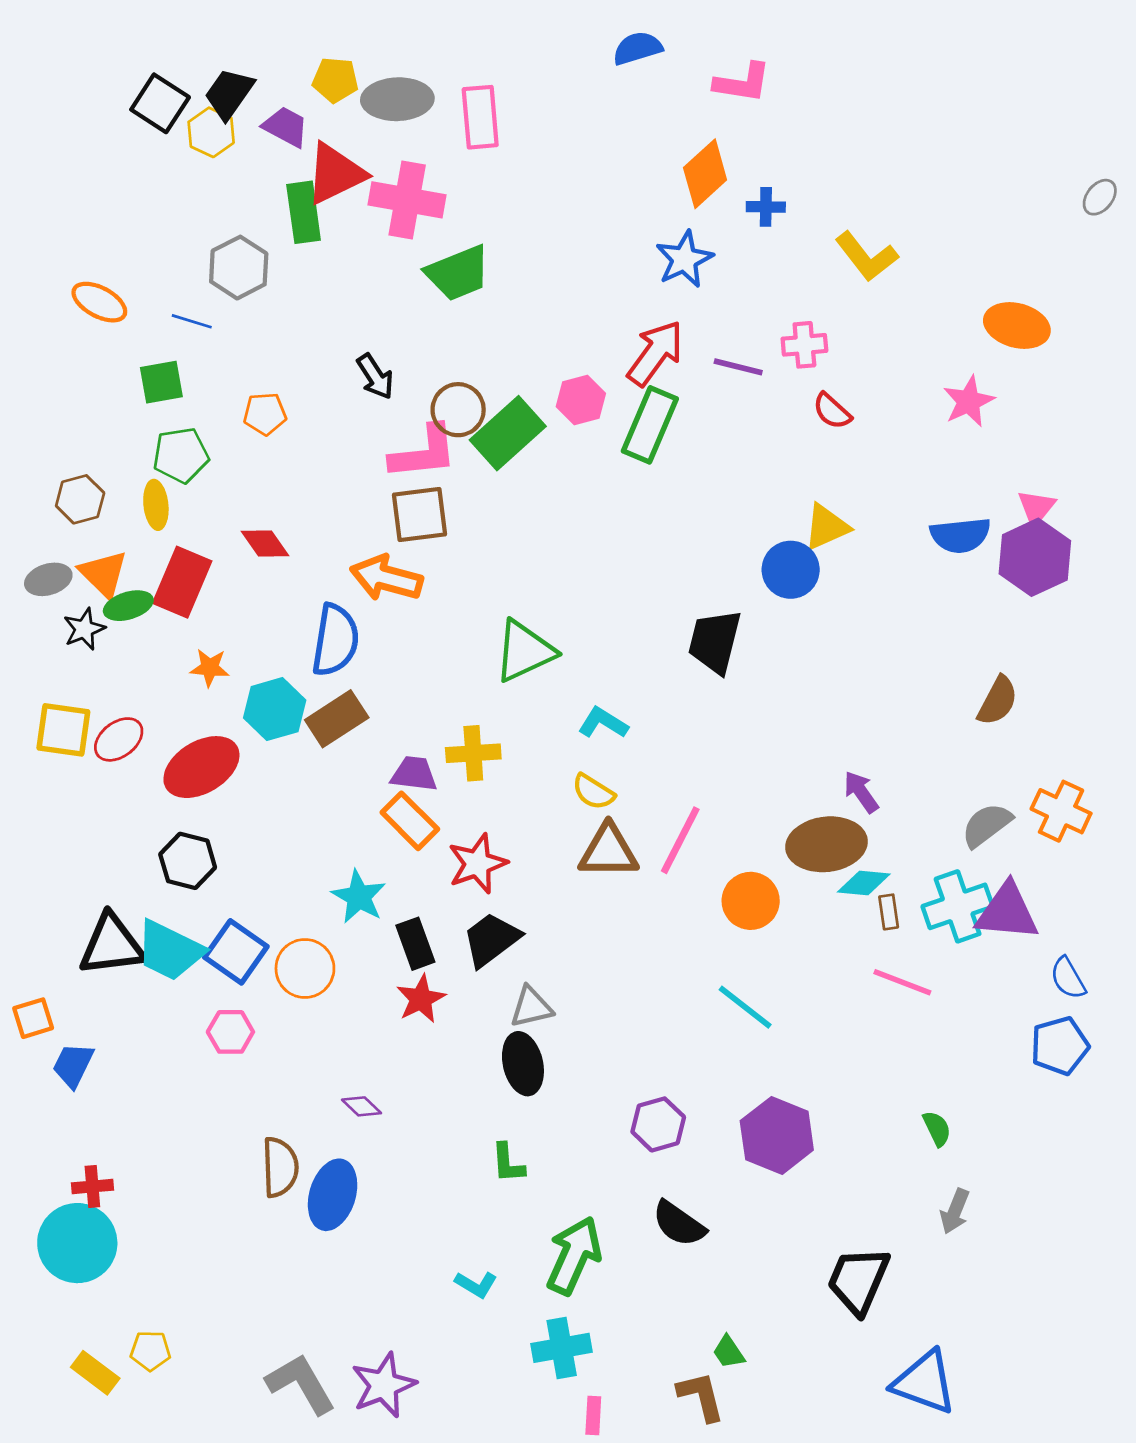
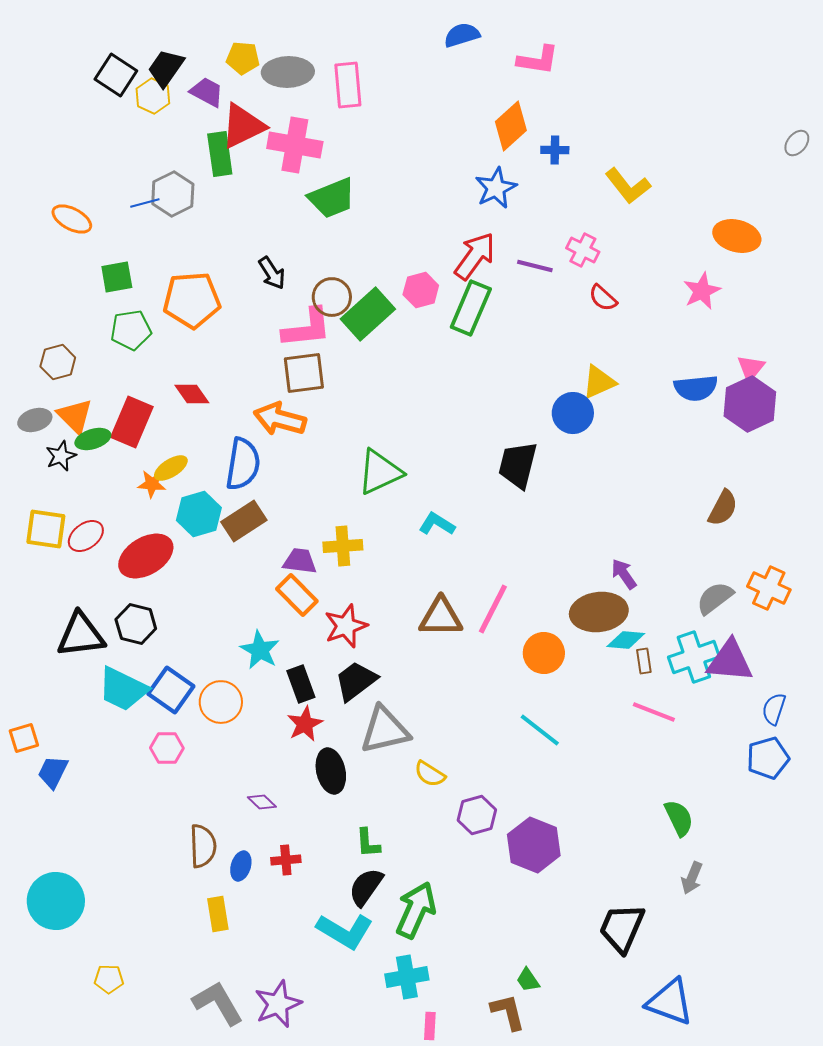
blue line: (192, 321) -> (145, 203), moved, turned -32
pink cross: (804, 345) -> (583, 250), turned 32
orange pentagon: (265, 414) -> (192, 300), size x1.8
yellow ellipse: (156, 505) -> (171, 468), moved, turned 64
yellow semicircle: (593, 792) -> (430, 774), moved
black triangle: (112, 945) -> (81, 635), moved
blue semicircle: (1068, 978) -> (774, 709), turned 48
gray triangle: (531, 1007) -> (385, 730), size x1.6
black ellipse: (523, 1064) -> (331, 771), moved
green semicircle: (937, 1129) -> (679, 818), size x1.4
purple hexagon: (777, 1135) -> (534, 845), moved
red cross: (92, 1186) -> (286, 860), moved
blue ellipse: (333, 1195) -> (241, 866), size x0.6
black semicircle: (679, 1224) -> (366, 887), moved, turned 90
cyan L-shape: (476, 1284) -> (345, 931), size x1.8
yellow rectangle: (95, 1373) -> (218, 914), moved, turned 44

